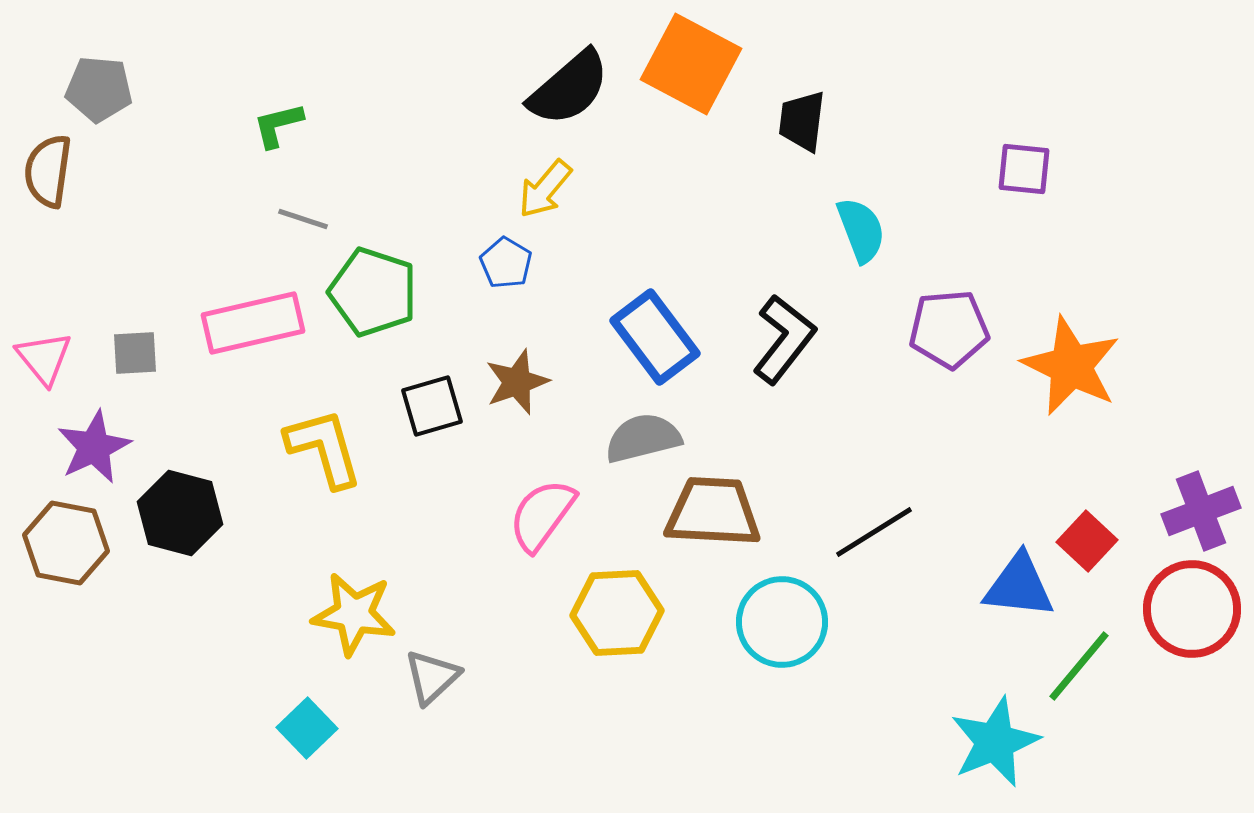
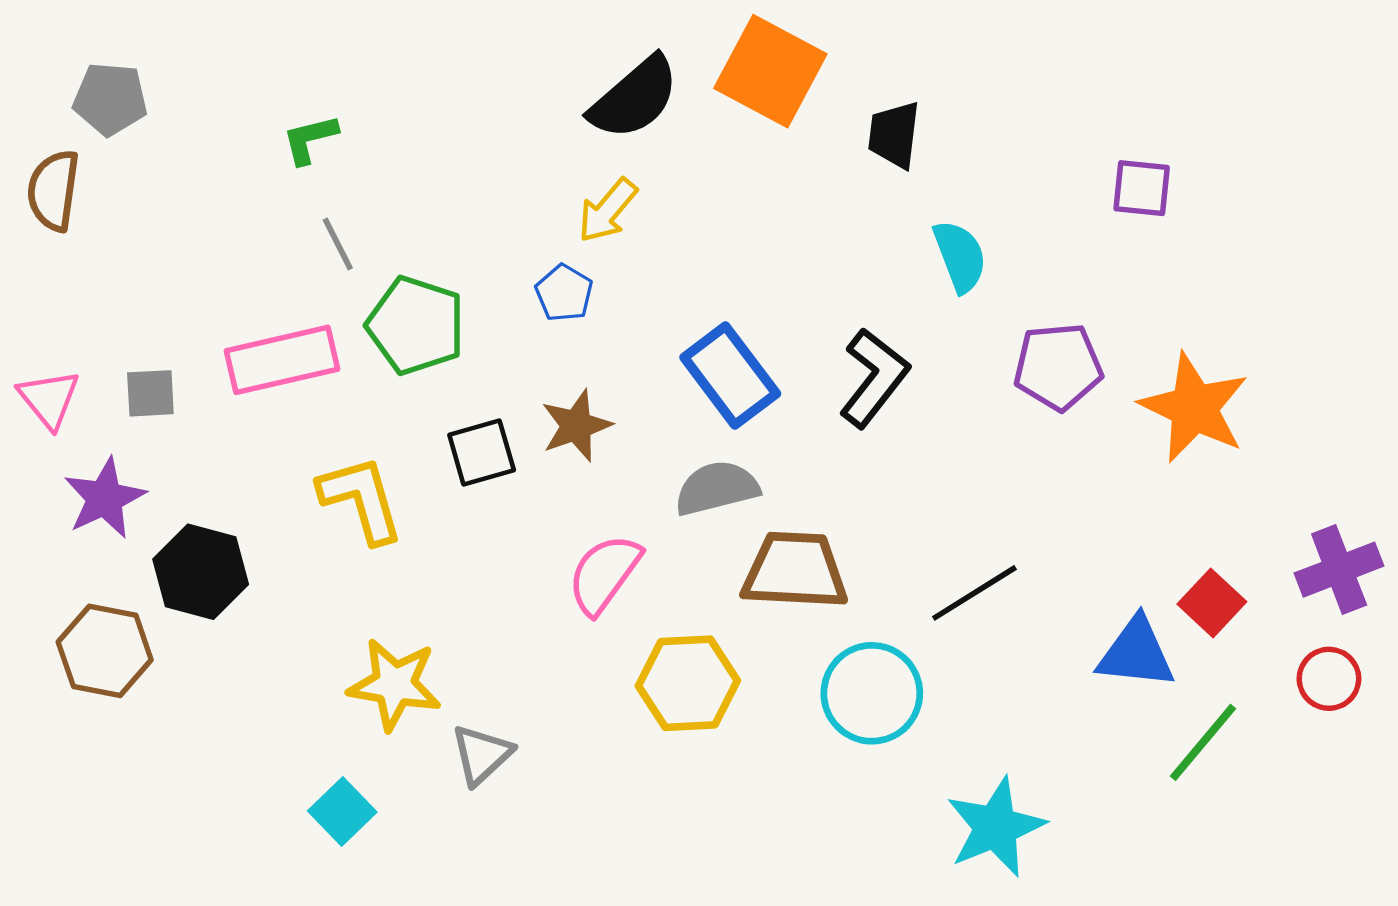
gray line: (303, 219) -> (338, 244), turned 45
brown hexagon: (66, 543) -> (105, 651), moved
red circle: (1192, 609) -> (1329, 679), size x0.6
cyan star: (995, 742) -> (996, 827), moved

